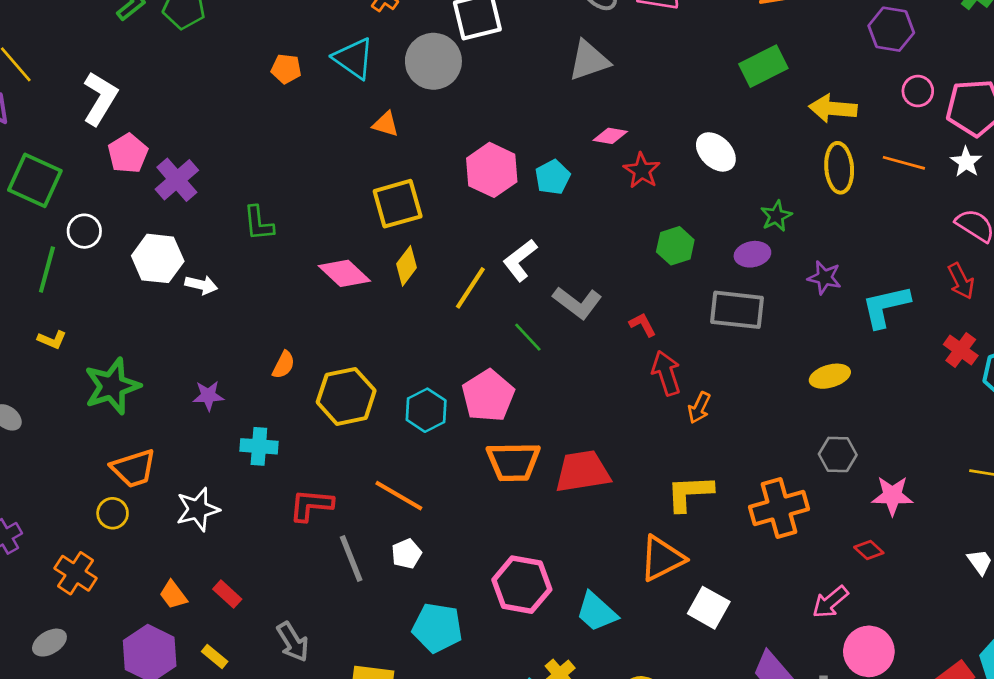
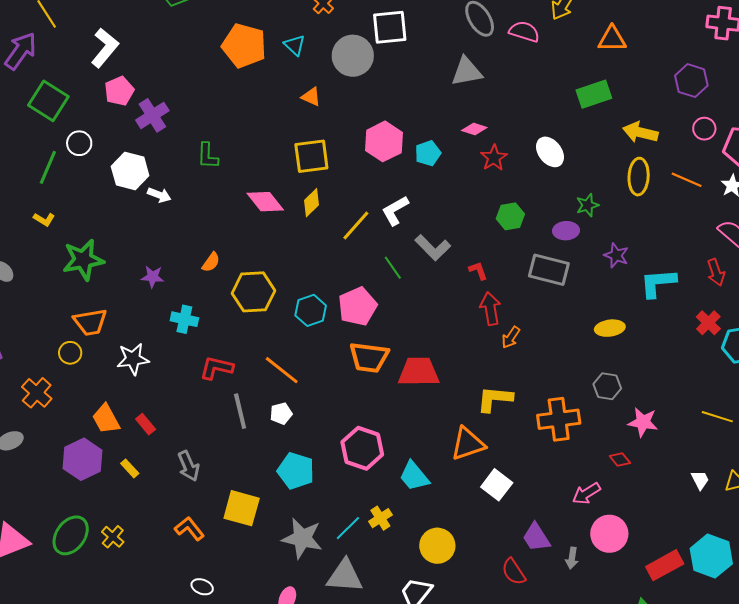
cyan triangle: (354, 58) -> (295, 45), size x0.7
orange pentagon: (286, 69) -> (244, 46), size x2.0
orange trapezoid: (173, 595) -> (106, 419), size x1.4

